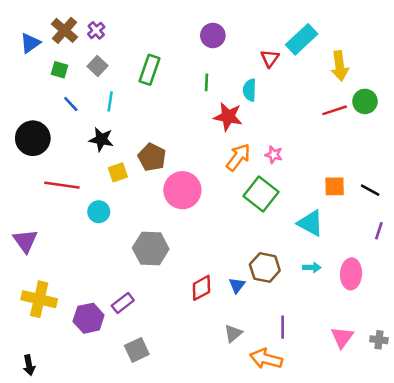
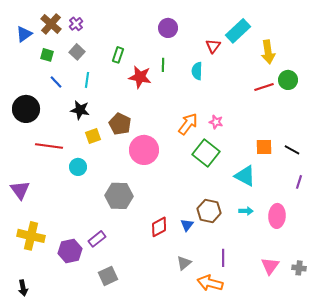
green rectangle: (149, 70) -> (118, 55), size x0.7
red star: (228, 117) -> (140, 77), moved

